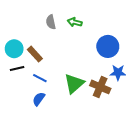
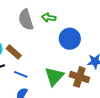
gray semicircle: (51, 22) -> (26, 20), size x1.5
blue circle: (108, 46) -> (70, 39), moved

